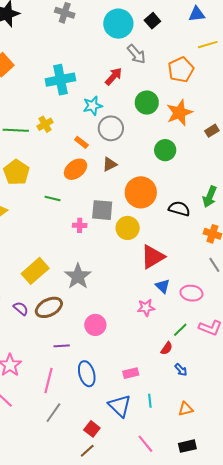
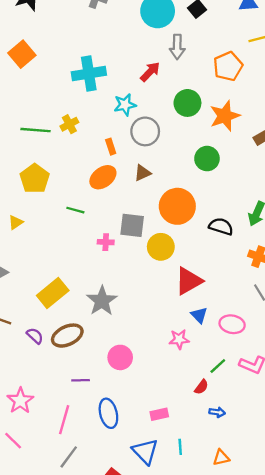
gray arrow: (136, 54) -> (177, 47), turned 40
orange rectangle: (81, 142) -> (111, 147), turned 32
blue arrow: (181, 370) -> (217, 412), turned -40

